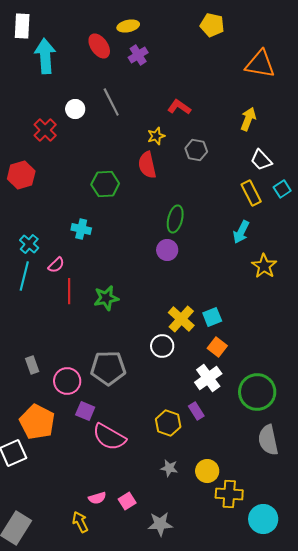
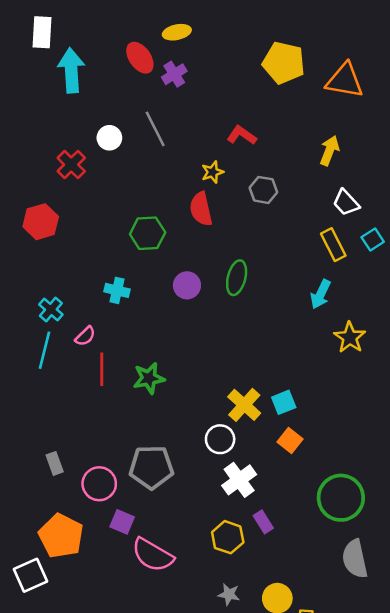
yellow pentagon: (212, 25) -> (284, 63), moved, size x1.4
purple cross: (138, 55) -> (174, 74), moved
purple circle: (167, 250) -> (187, 285), moved
white cross: (208, 378) -> (239, 480), moved

